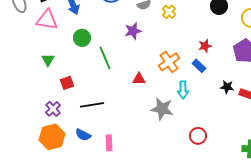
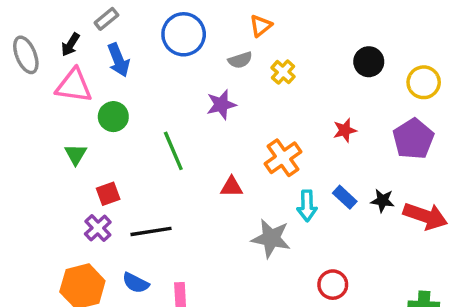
green circle: (82, 38) -> (113, 117), moved
blue rectangle: (199, 66) -> (345, 197), moved
purple cross: (53, 109) -> (98, 228), moved

